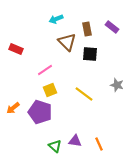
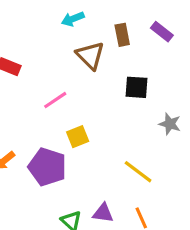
black square: (90, 54) -> (136, 87), moved
yellow square: (50, 90) -> (78, 137), moved
yellow line: (84, 94) -> (138, 172), moved

